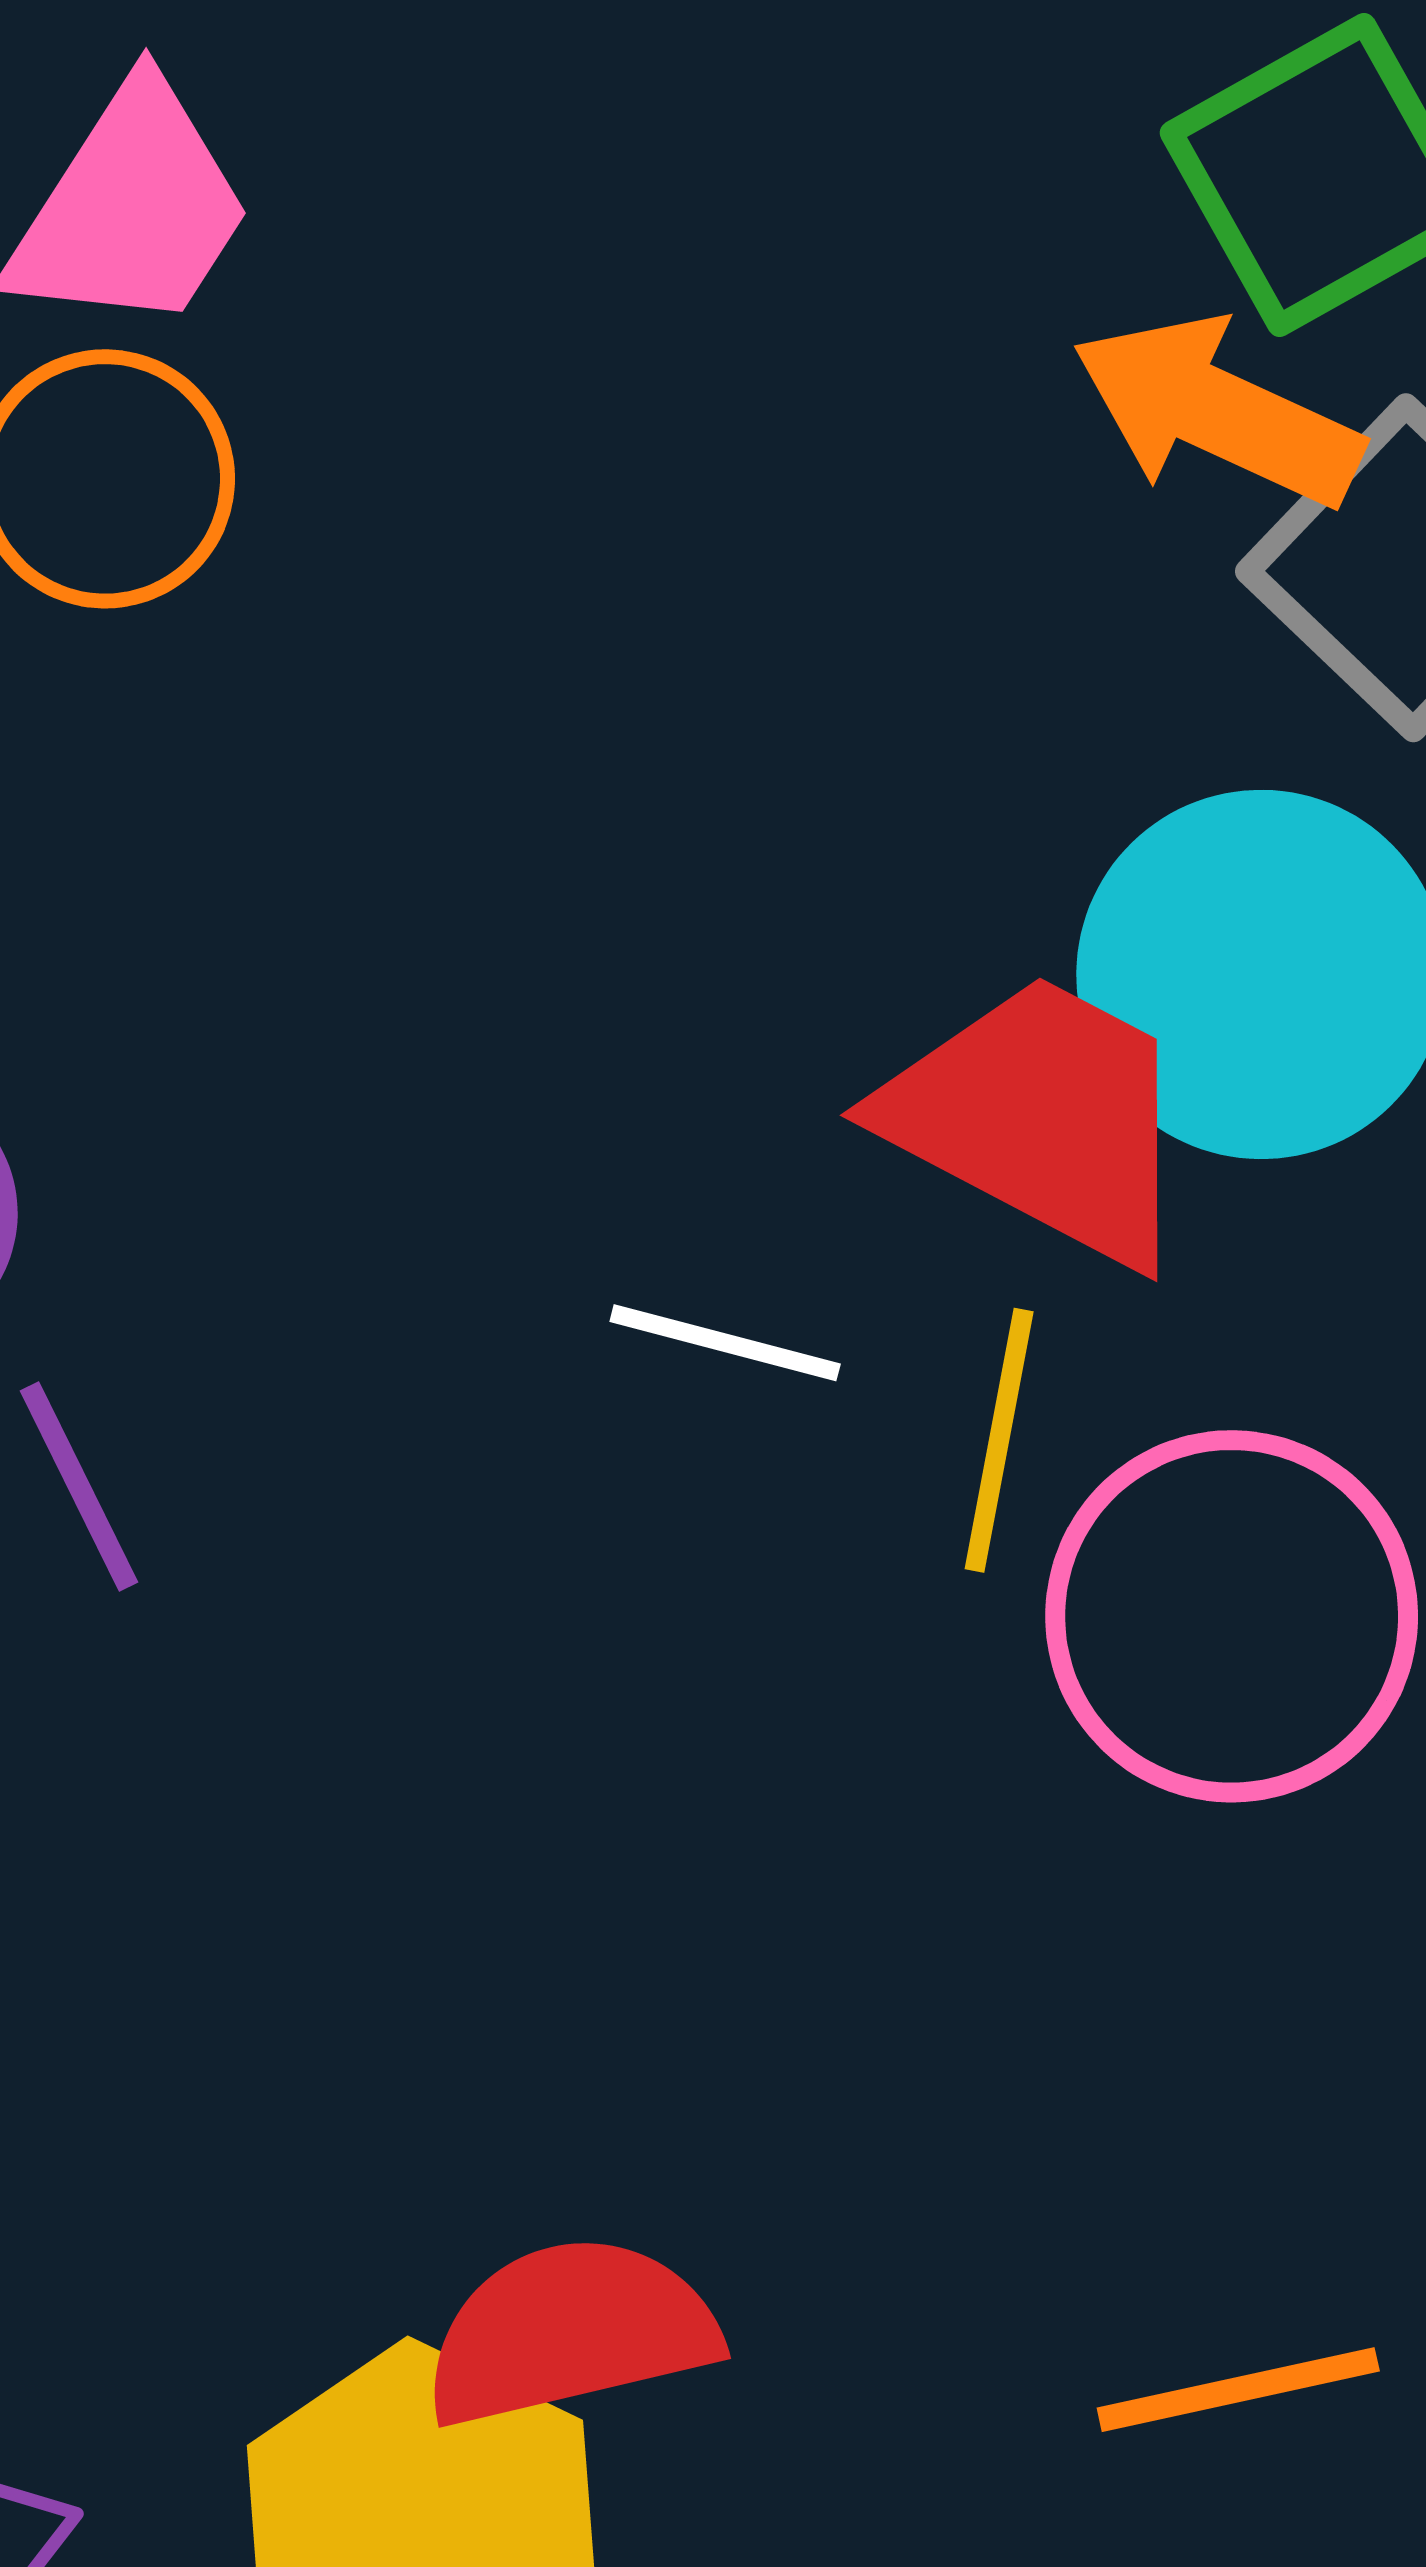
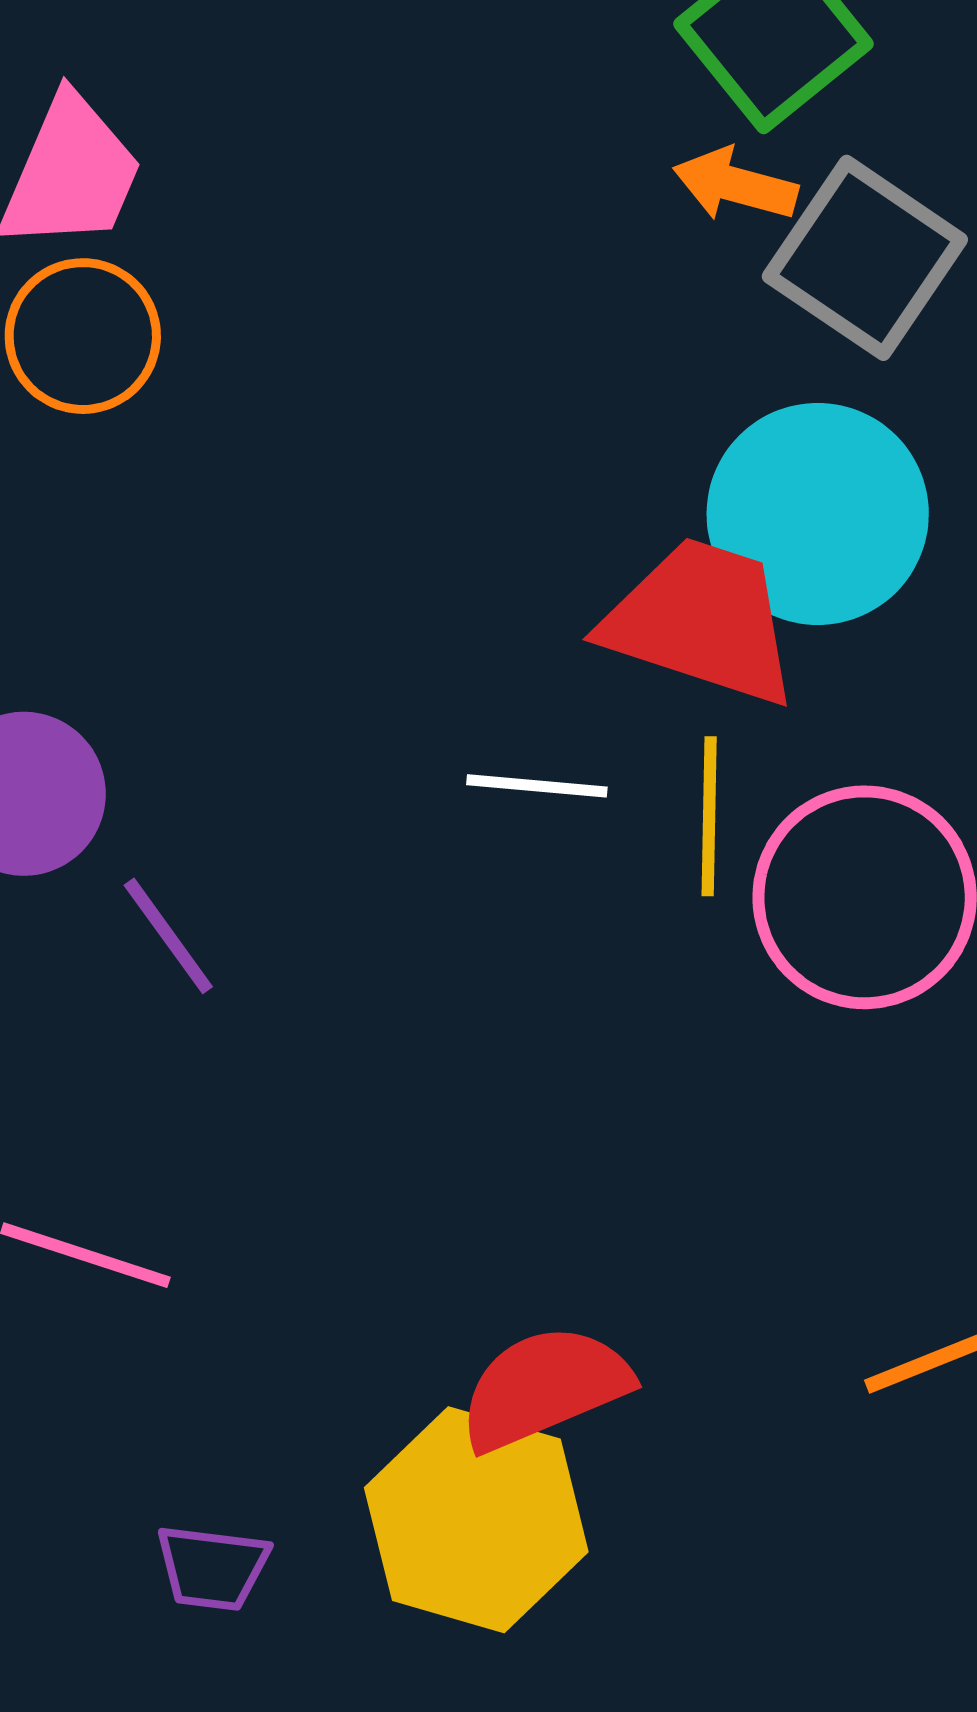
orange arrow: (1217, 412) -> (735, 185), size x0.7

